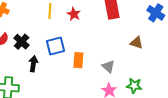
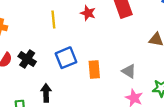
red star: (74, 14) -> (88, 13), moved
black arrow: (33, 64) -> (46, 93), moved

